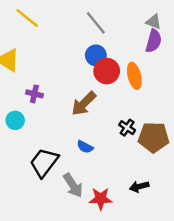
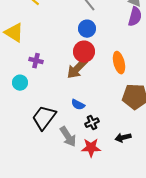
red circle: (107, 71) -> (84, 52), moved
orange ellipse: (134, 76) -> (119, 63), moved
black cross: (127, 128) -> (92, 123), moved, turned 32

